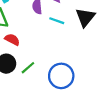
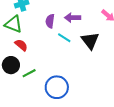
black triangle: (85, 17) -> (90, 41), turned -30

